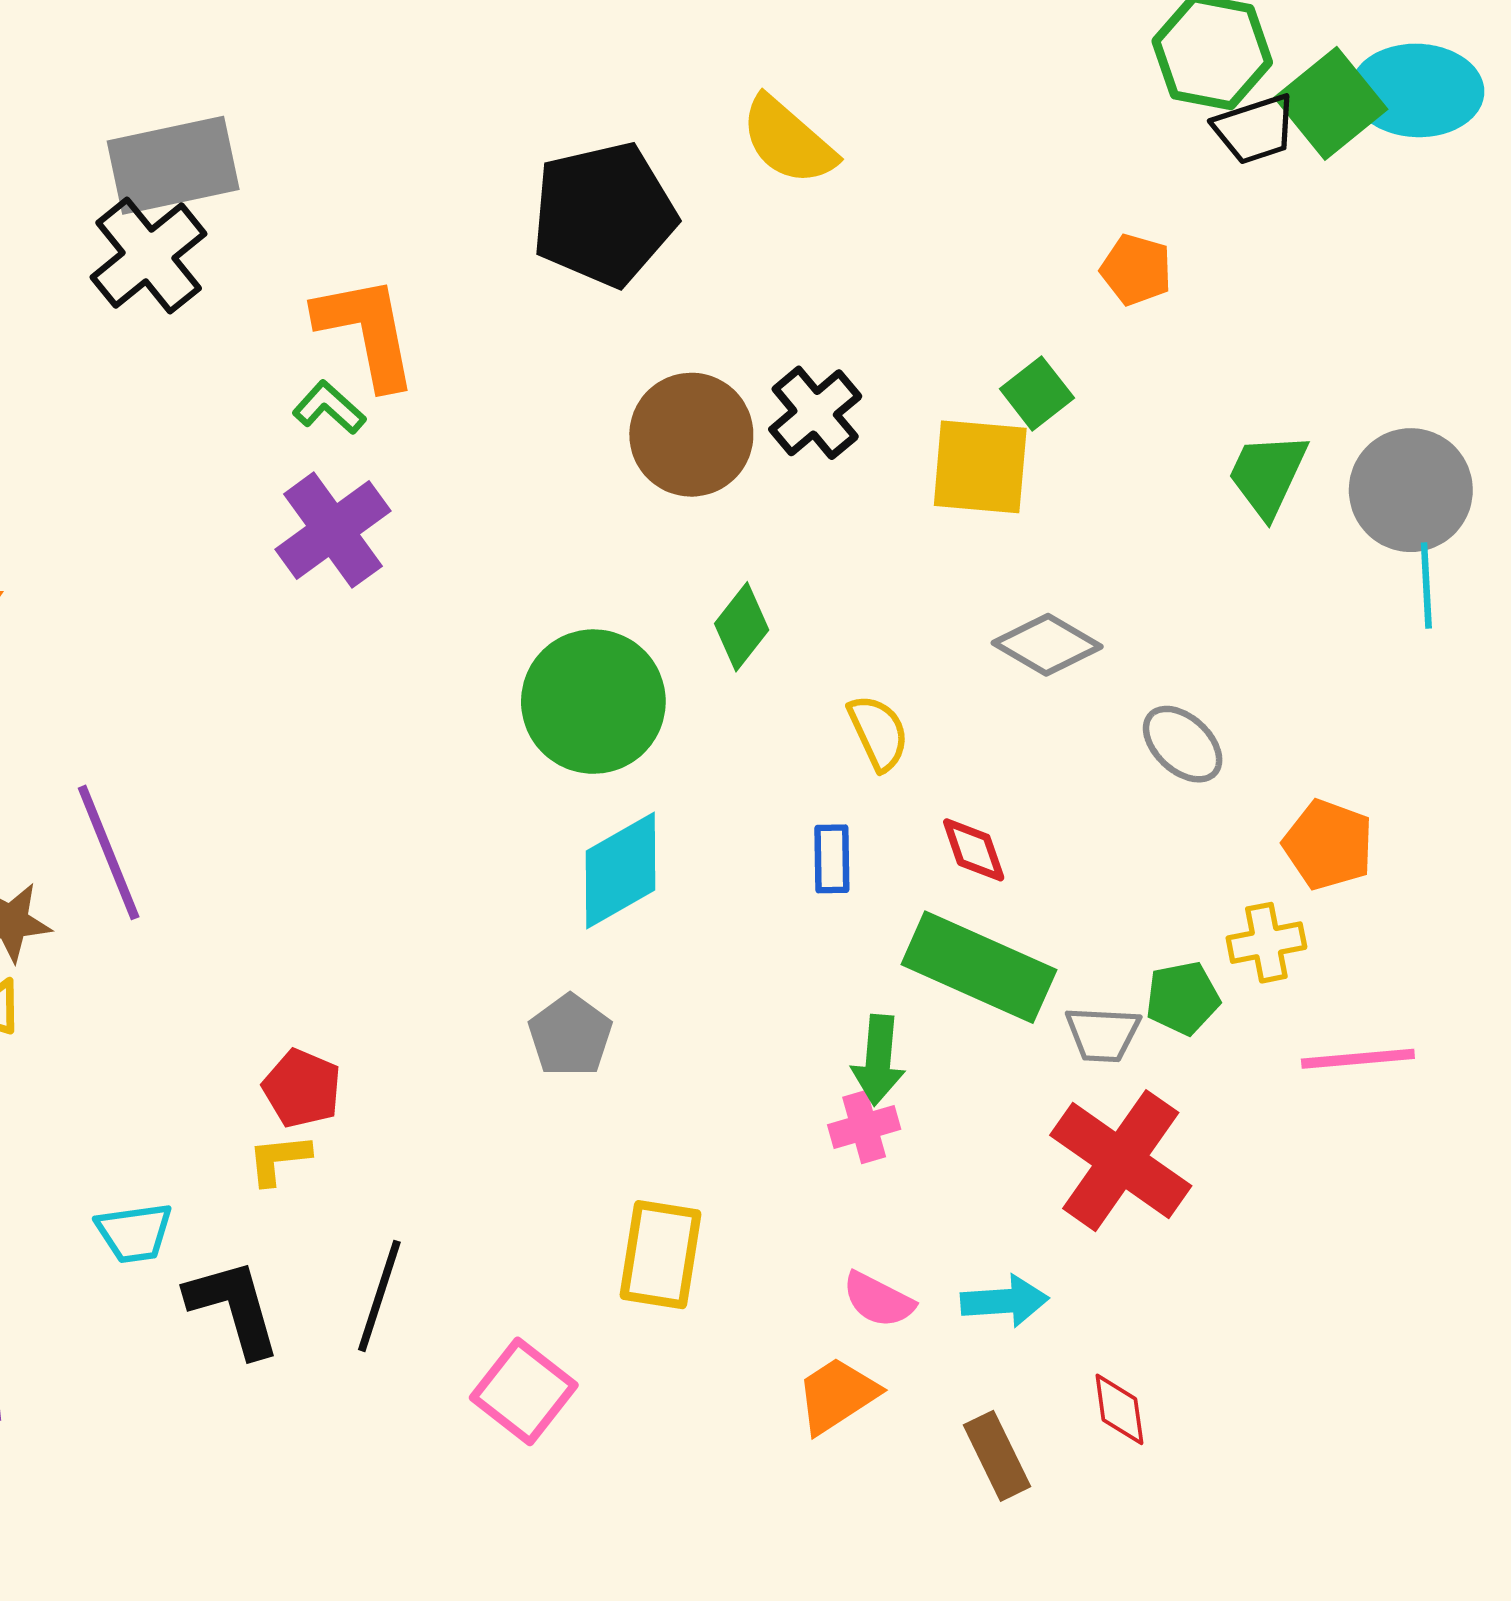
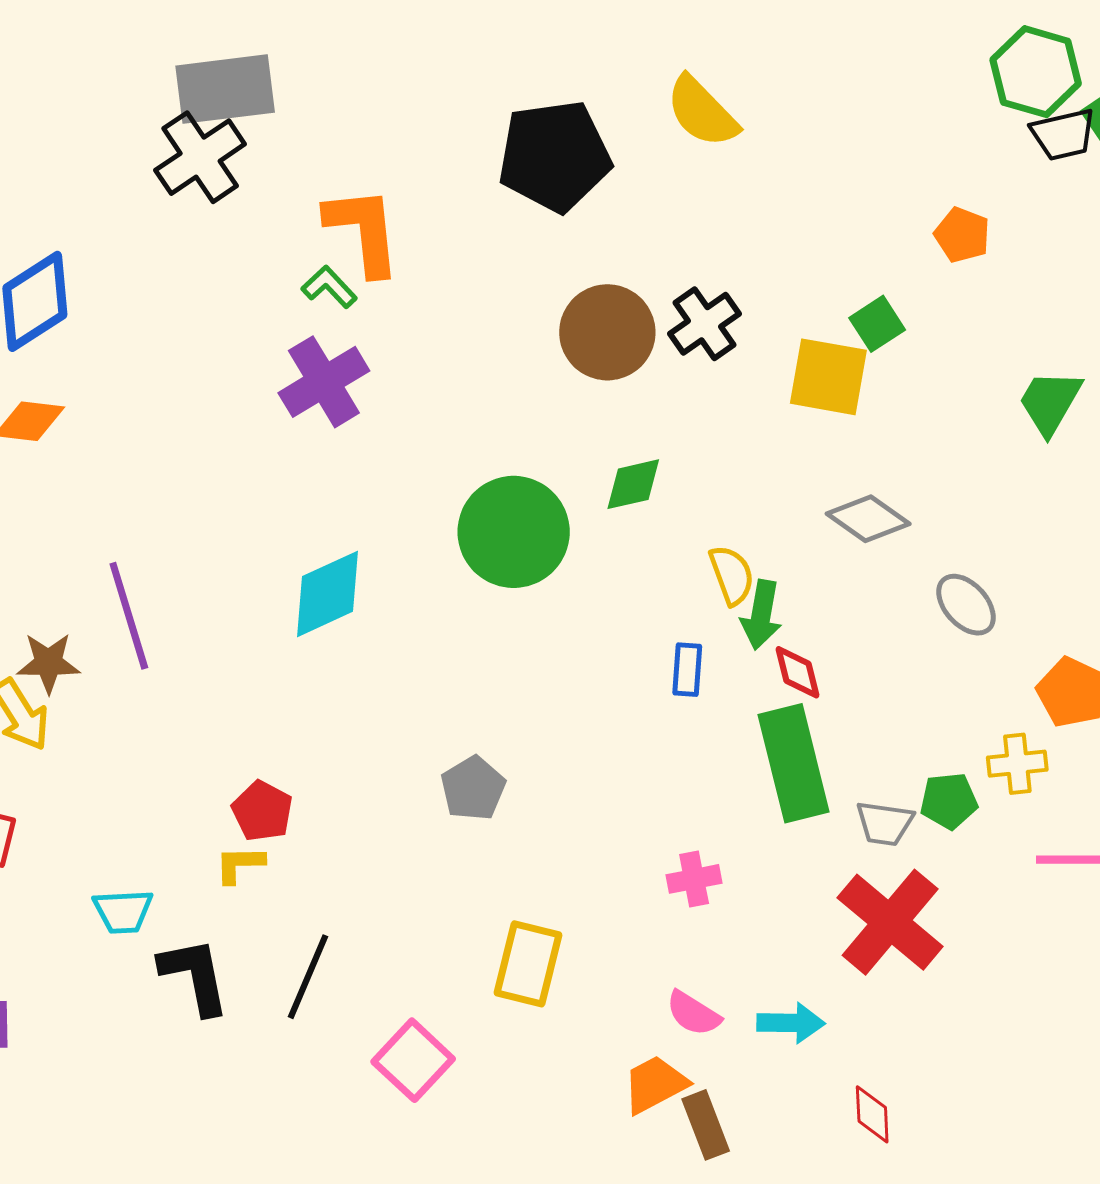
green diamond: (742, 627) -> (633, 484), turned 34
cyan diamond: (620, 870) -> (327, 594), moved
green rectangle: (979, 967) -> (794, 763), turned 47
green arrow: (878, 1060) -> (761, 615), moved
brown rectangle: (997, 1456) -> (706, 1125), moved

